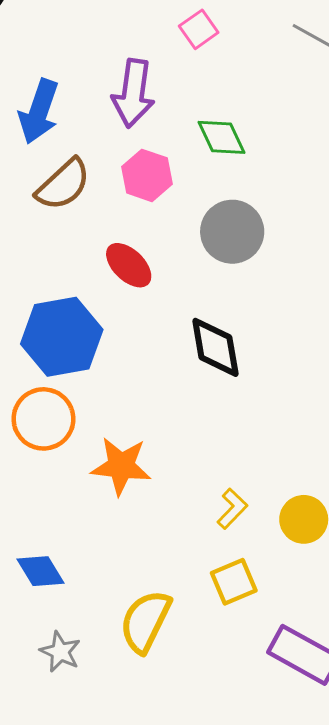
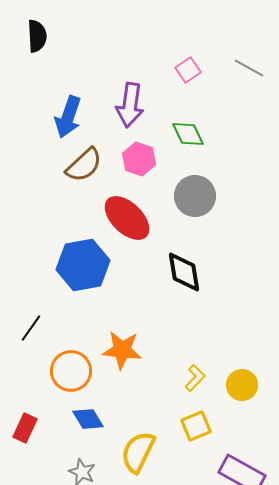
pink square: (199, 29) -> (188, 70), moved
red ellipse: (129, 265) -> (127, 218), size x1.5
orange circle: (43, 419) -> (71, 371), moved
blue diamond: (40, 571) -> (88, 419), moved

